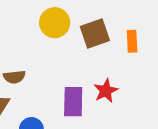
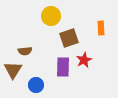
brown square: (95, 34) -> (69, 38), moved

